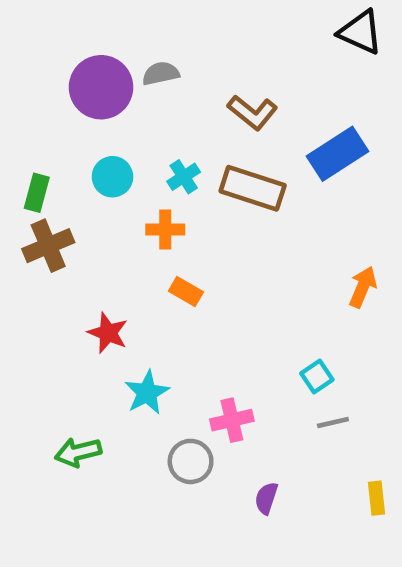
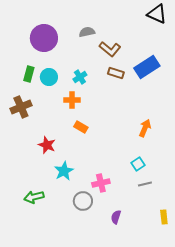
gray semicircle: (161, 73) -> (87, 32), moved
brown rectangle: (253, 188) -> (116, 73), moved, size x0.6
green rectangle: (37, 193) -> (29, 74), moved
orange arrow: (363, 287) -> (145, 128), moved

